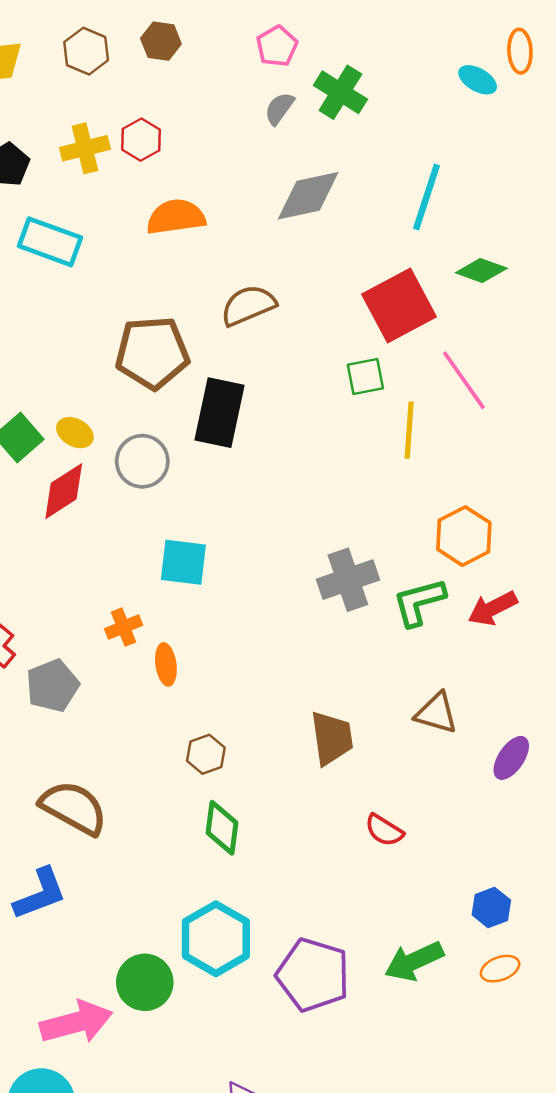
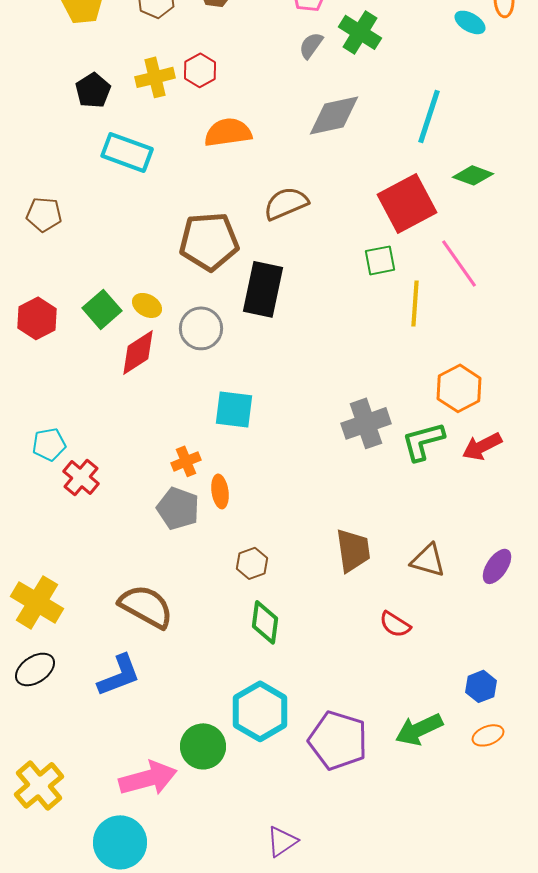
gray pentagon: (53, 686) -> (178, 508), moved, turned -30
brown triangle: (436, 713) -> (428, 560), moved

